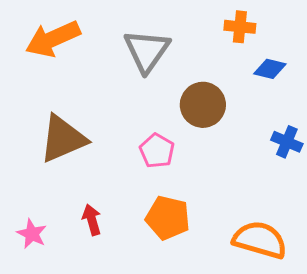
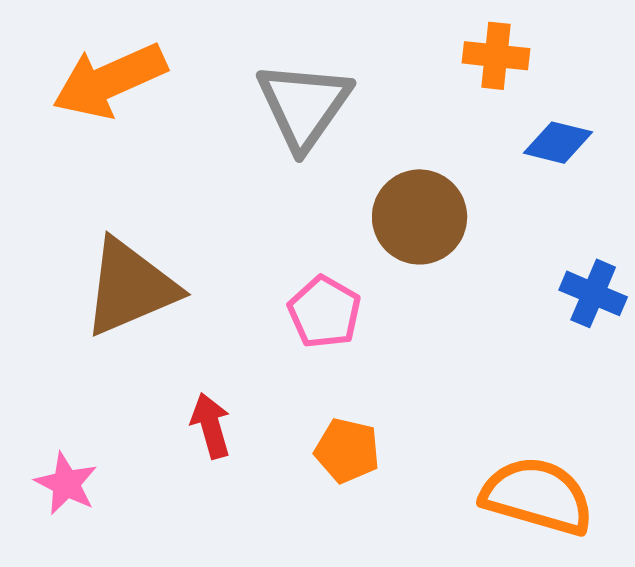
orange pentagon: (168, 218) -> (347, 451), size x0.7
red arrow: (92, 220) -> (211, 426), moved

